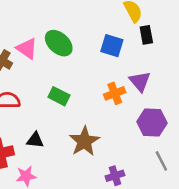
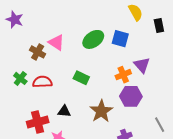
black rectangle: (146, 35) -> (159, 26), moved
green ellipse: (59, 43) -> (93, 39), moved, turned -75
purple hexagon: (152, 122) -> (131, 96), moved

